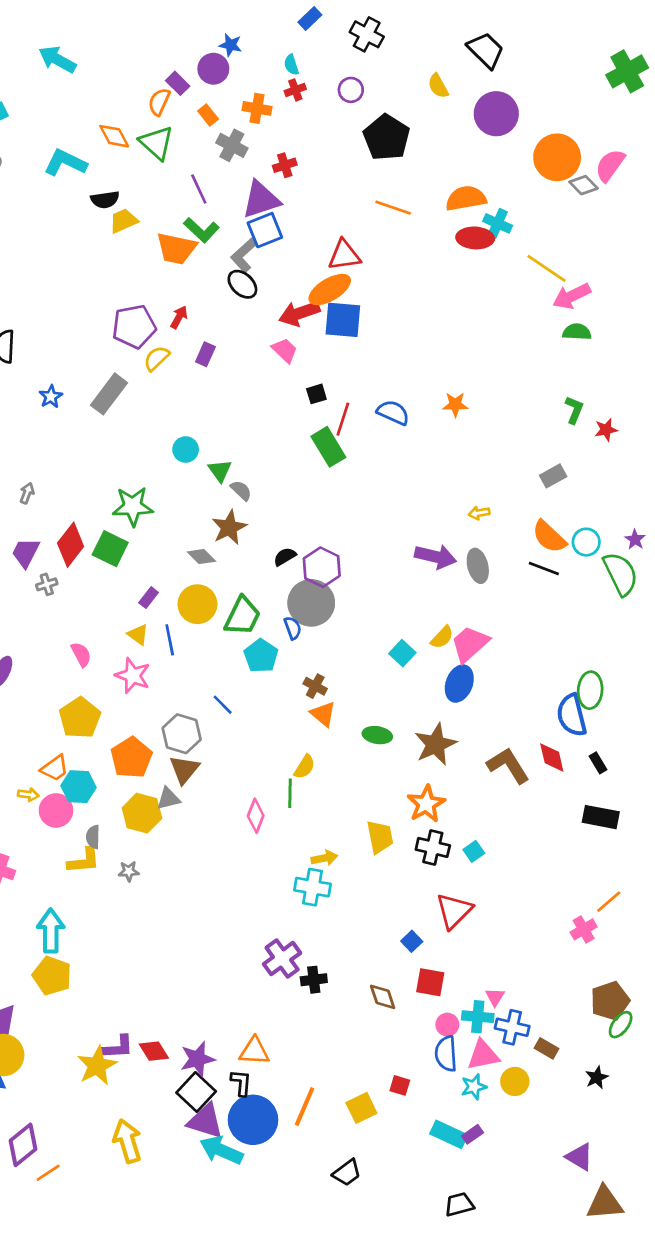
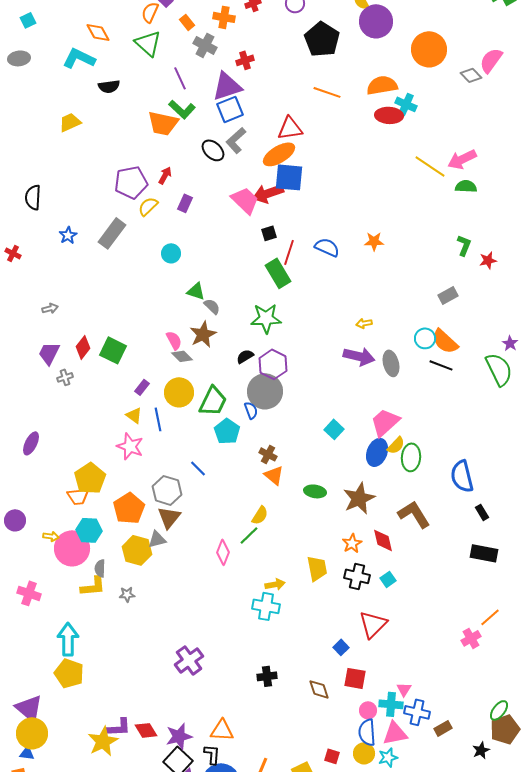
purple circle: (496, 114) -> (376, 21), moved
orange diamond: (114, 136) -> (98, 32), moved
orange circle: (557, 157) -> (429, 49), moved
yellow trapezoid: (123, 221) -> (70, 122), moved
gray L-shape: (244, 255) -> (236, 140), moved
yellow line: (547, 268) -> (430, 166), moved
red arrow: (299, 313) -> (268, 193), moved
pink trapezoid: (285, 350) -> (245, 200), size x1.4
cyan circle: (186, 450) -> (171, 253), moved
green triangle: (220, 471) -> (196, 291), turned -36
gray arrow: (27, 493) -> (50, 308), turned 56
green star: (133, 506) -> (266, 318), moved
yellow arrow: (479, 513) -> (364, 323), moved
cyan circle: (586, 542) -> (425, 338), moved
red diamond: (71, 545) -> (83, 347), size x0.7
yellow semicircle: (442, 637) -> (396, 445), moved
pink semicircle: (81, 654) -> (174, 340), moved
green ellipse: (590, 690) -> (411, 457), moved
red diamond: (552, 758) -> (383, 540), moved
orange trapezoid: (55, 768) -> (78, 496), moved, turned 30
green line: (290, 793) -> (249, 535), turned 45
orange star: (426, 804) -> (352, 543), size x0.7
pink circle: (56, 810) -> (72, 548), size x1.4
purple cross: (282, 959) -> (189, 660), moved
brown pentagon: (610, 1001) -> (505, 729), moved
brown rectangle: (547, 1048) -> (443, 728), turned -60
yellow circle: (515, 1081) -> (364, 753), moved

